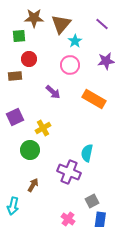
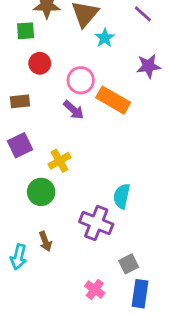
pink circle: (70, 65) -> (81, 80), moved
brown rectangle: (15, 76) -> (20, 101), moved
orange rectangle: (94, 99) -> (113, 100), moved
brown arrow: (33, 185) -> (45, 241), turned 128
cyan arrow: (13, 206) -> (18, 257), moved

